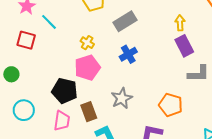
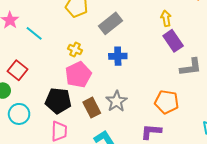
red square: (26, 40) -> (17, 70), moved, turned 30
blue cross: (128, 54) -> (118, 56), turned 36
cyan circle: (24, 110) -> (19, 114), moved
brown rectangle: (89, 112) -> (92, 108), moved

